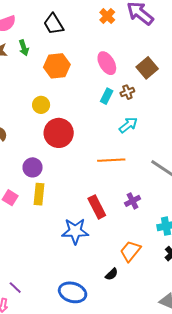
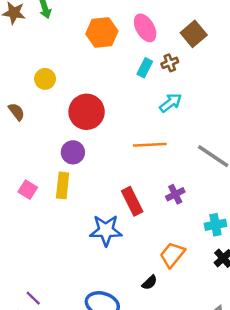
orange hexagon: (57, 66) -> (102, 33), moved
yellow circle: (41, 105) -> (45, 79), moved
purple circle: (33, 167) -> (73, 152), moved

